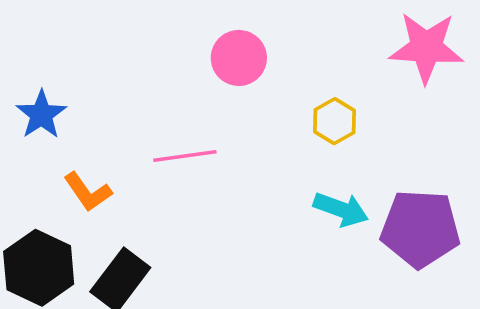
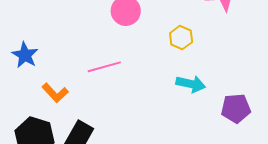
purple pentagon: (420, 229) -> (236, 108), moved, size x0.7

